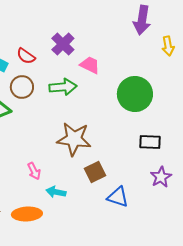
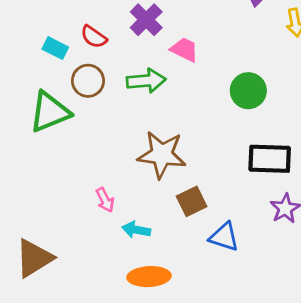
green circle: (135, 94) -> (248, 91), size x0.7
black rectangle: (150, 142) -> (270, 159), size x1.4
orange ellipse: (27, 214) -> (149, 277), moved

